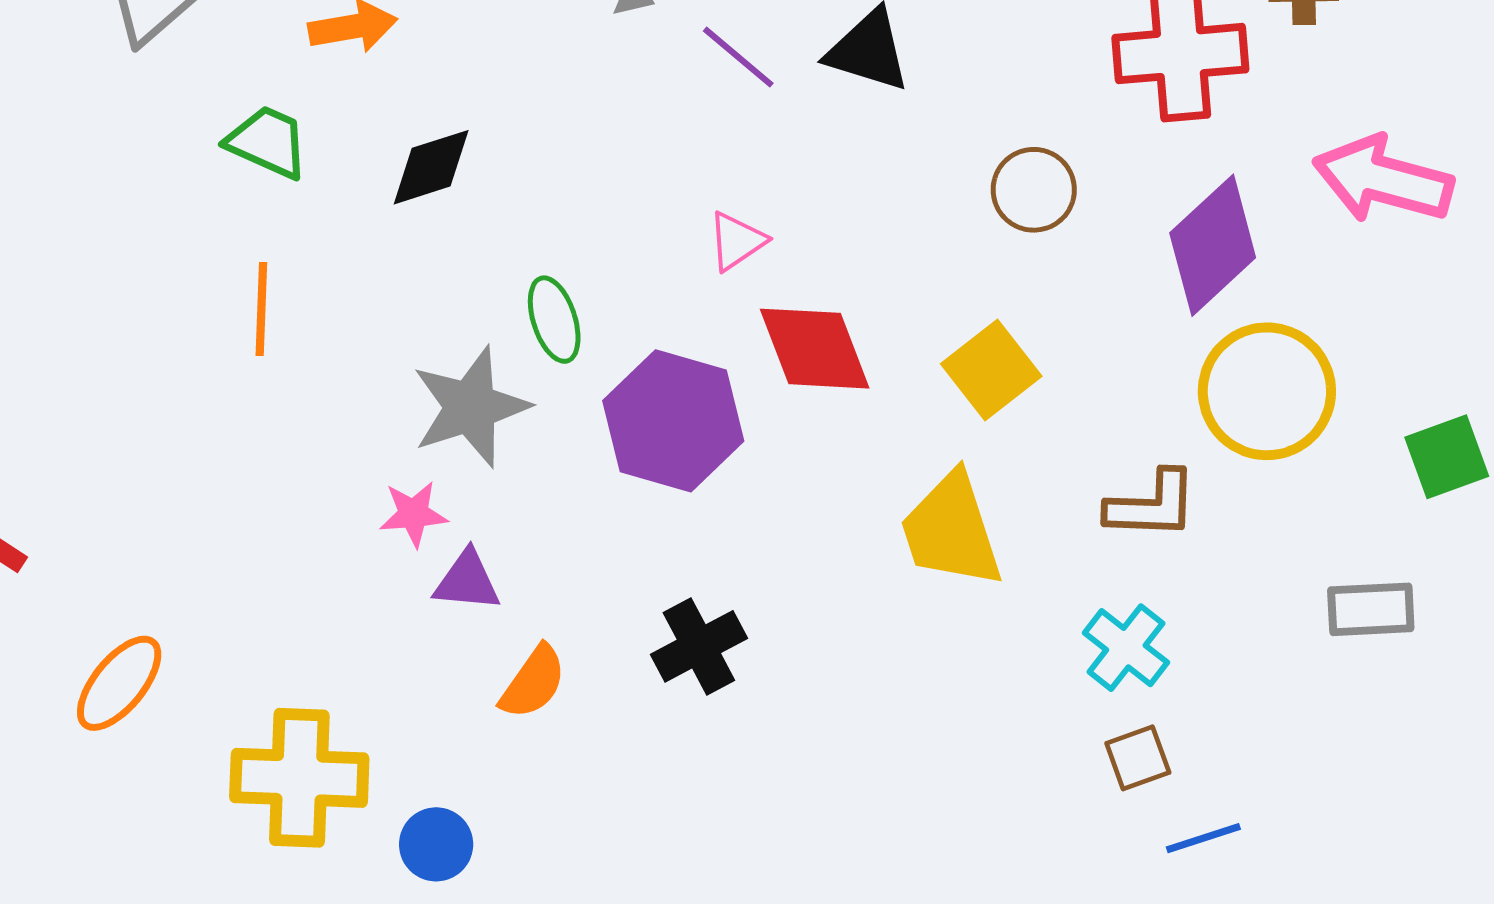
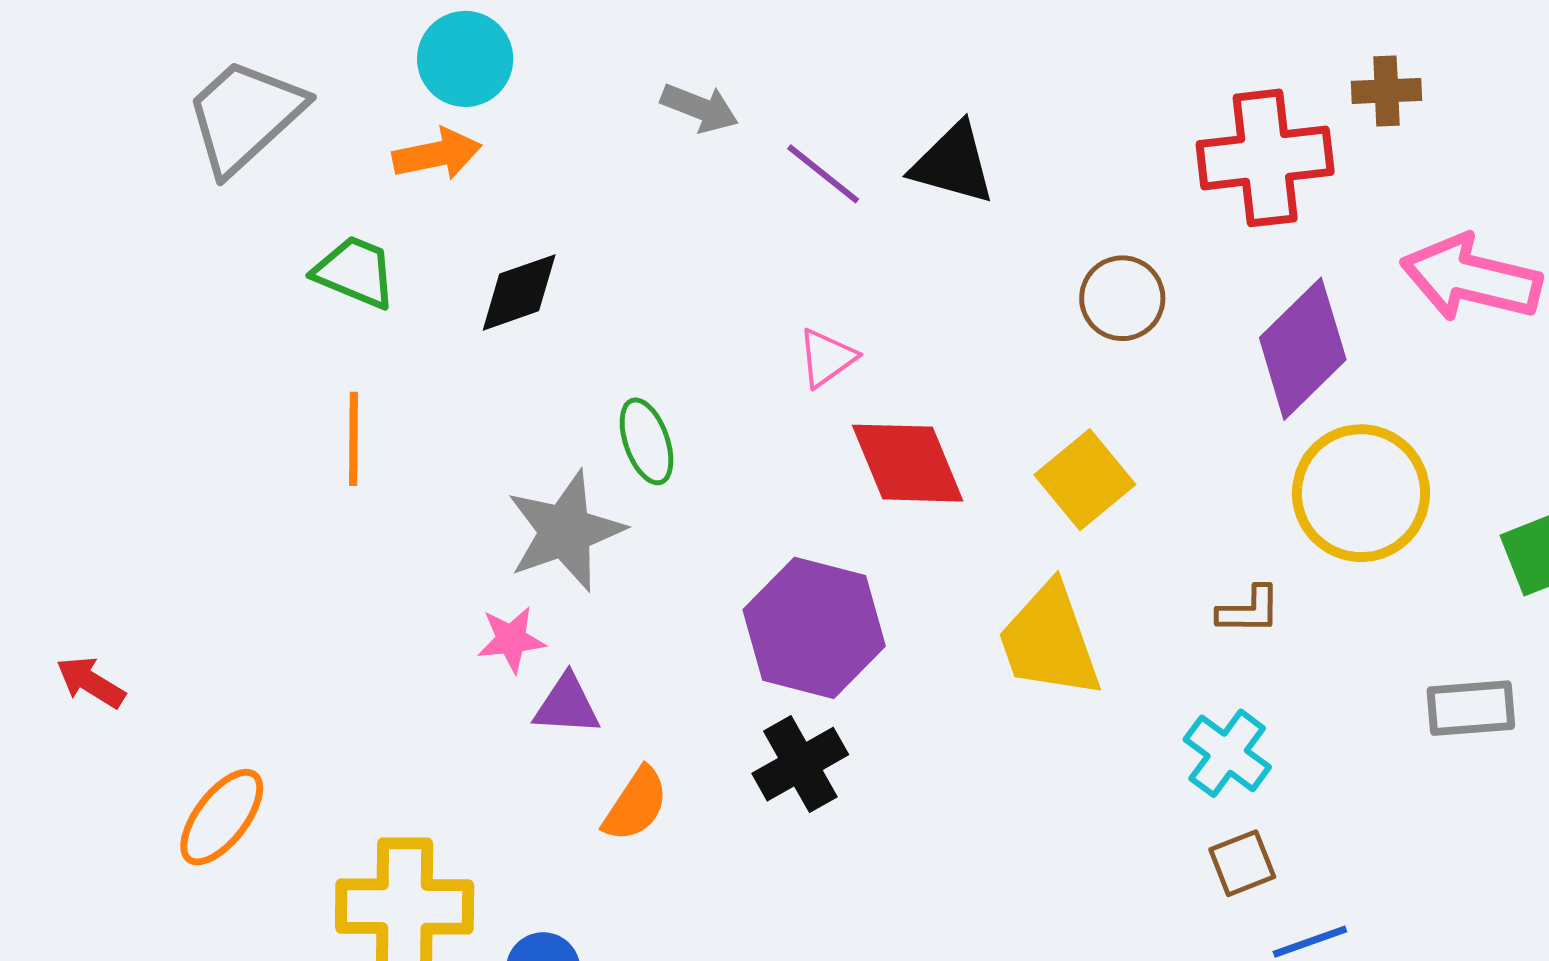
purple hexagon: (673, 421) -> (814, 628), moved
brown L-shape: (1152, 505) -> (1249, 610), size x0.7

